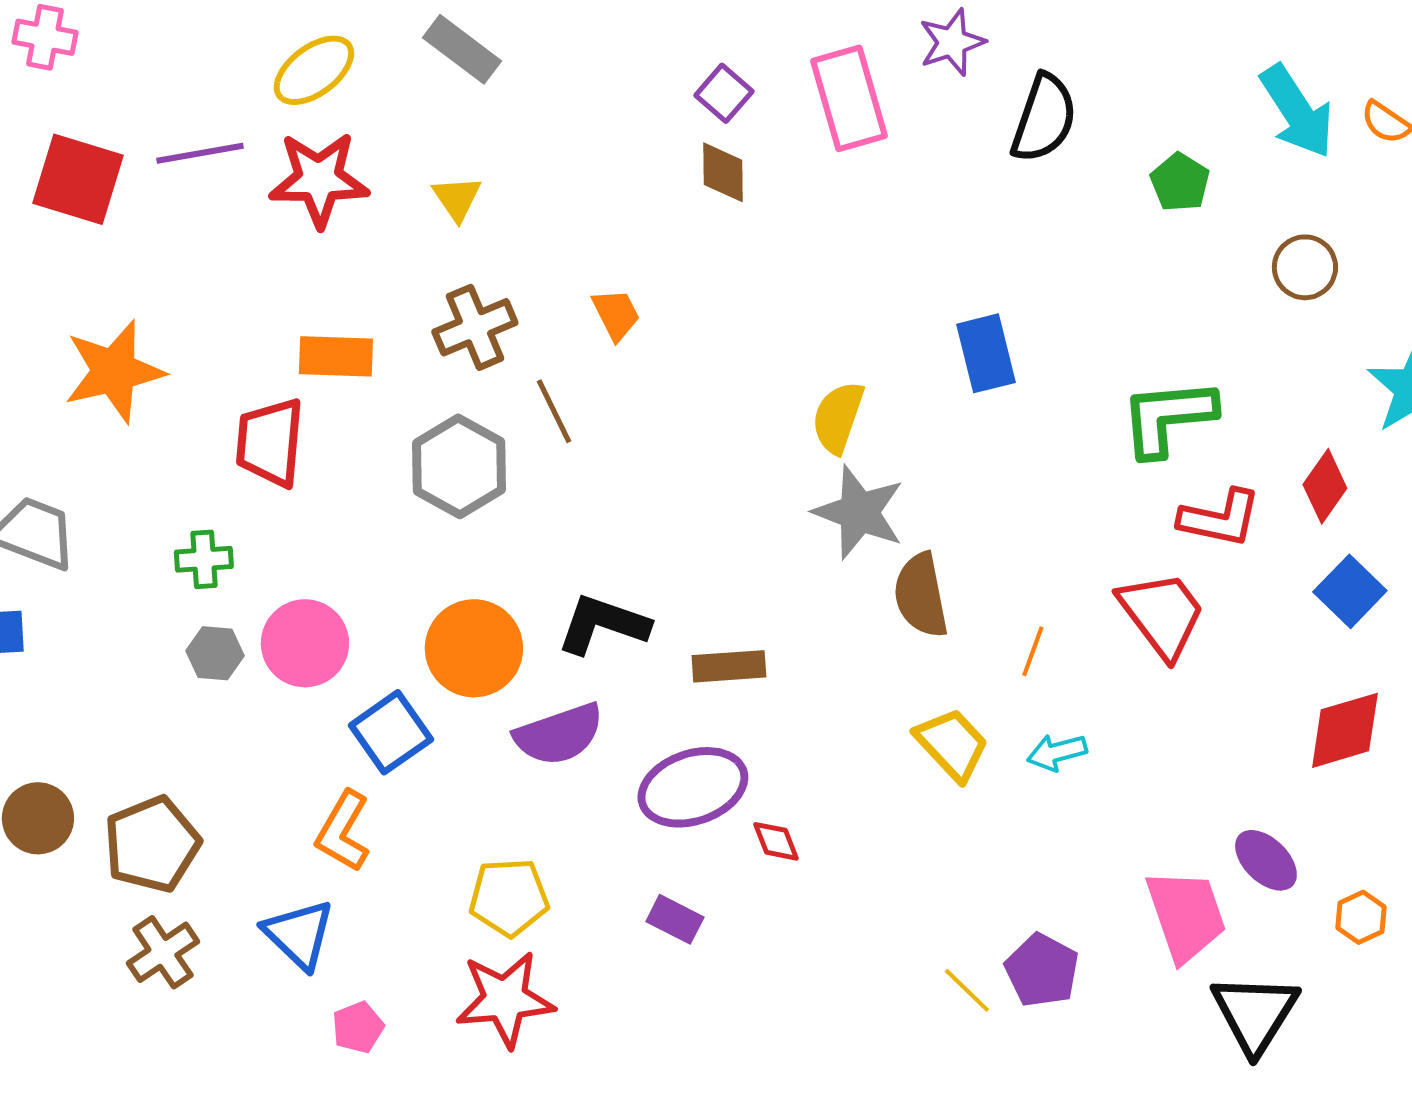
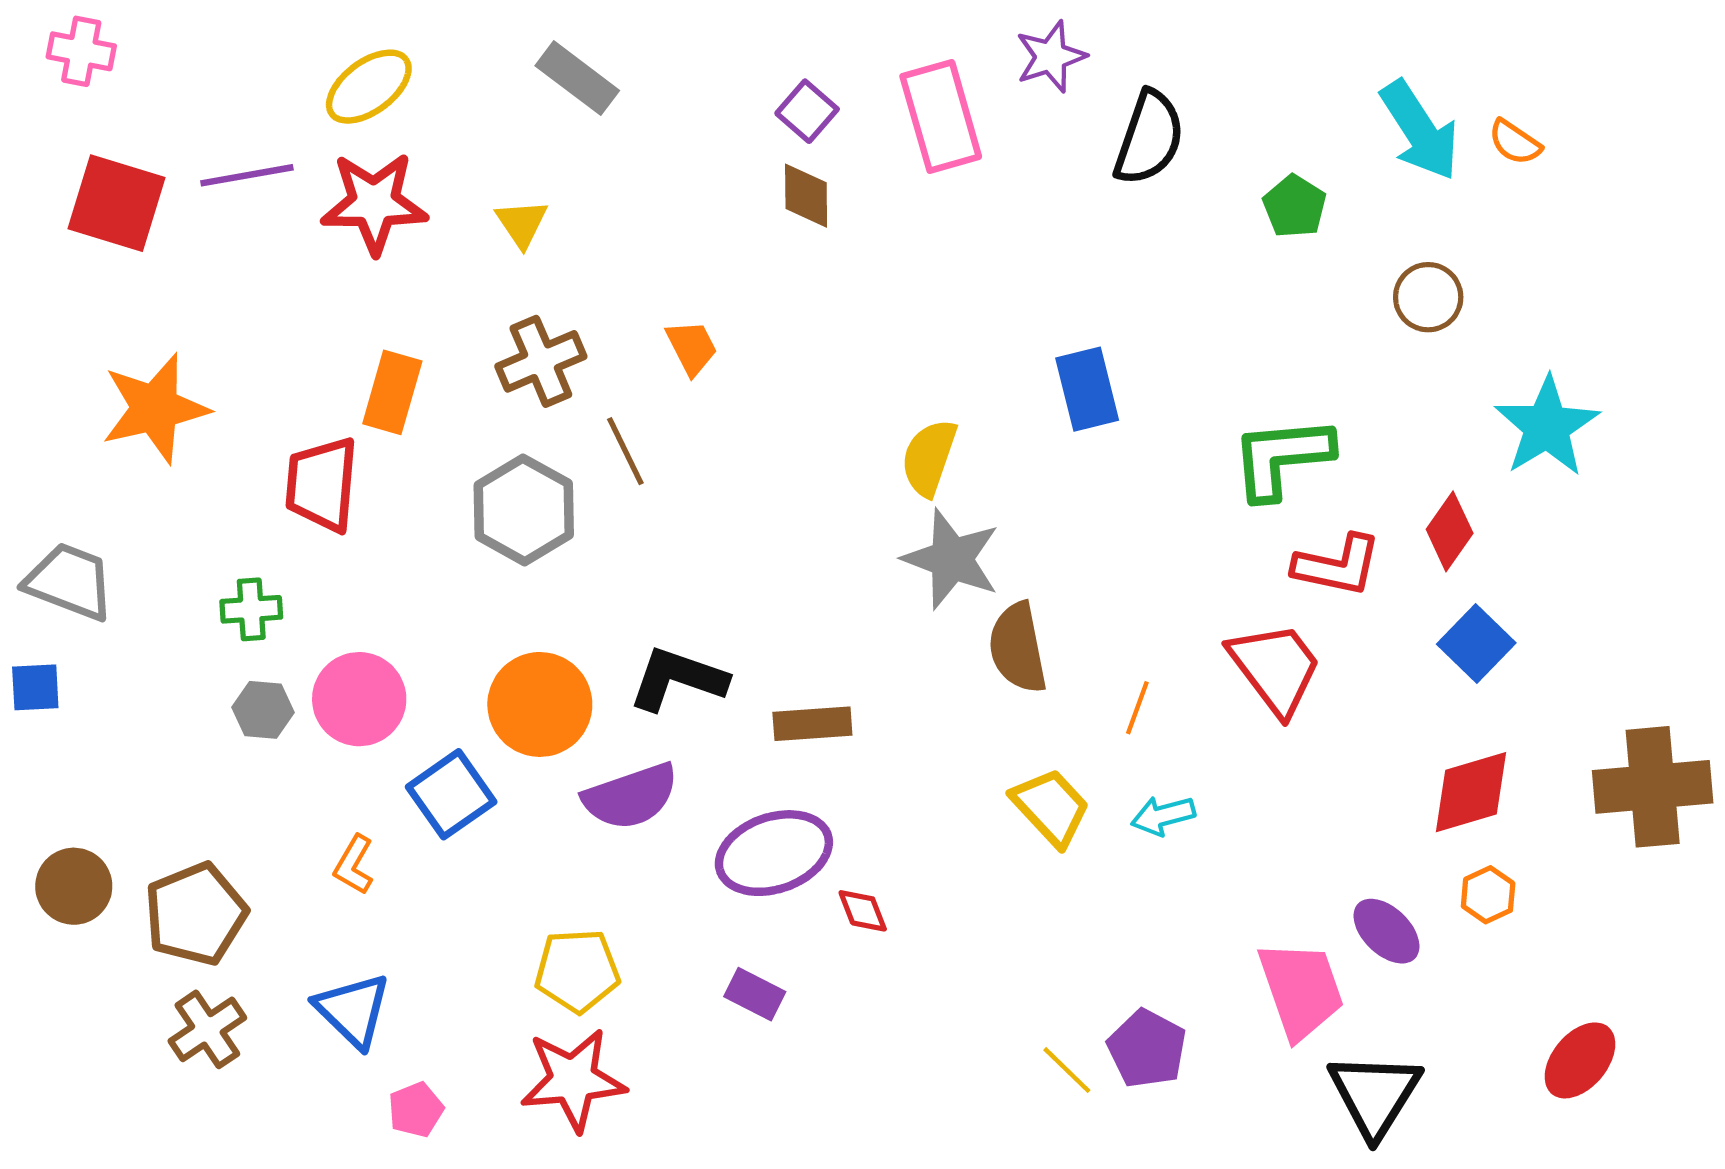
gray rectangle: (462, 49) -> (577, 78), moved
orange rectangle: (336, 356) -> (392, 392), turned -76
orange L-shape: (343, 831) -> (354, 865), moved, size x0.7
orange hexagon: (1361, 917) -> (1488, 895), moved

